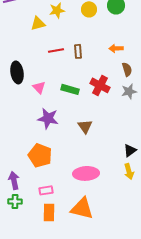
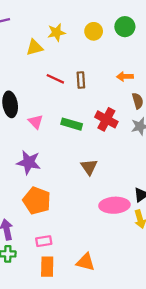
red line: (56, 50) -> (55, 79), turned 35
purple star: (48, 118) -> (29, 162), moved
pink ellipse: (86, 173) -> (114, 205), moved
orange triangle: (82, 208) -> (85, 262), size x0.7

